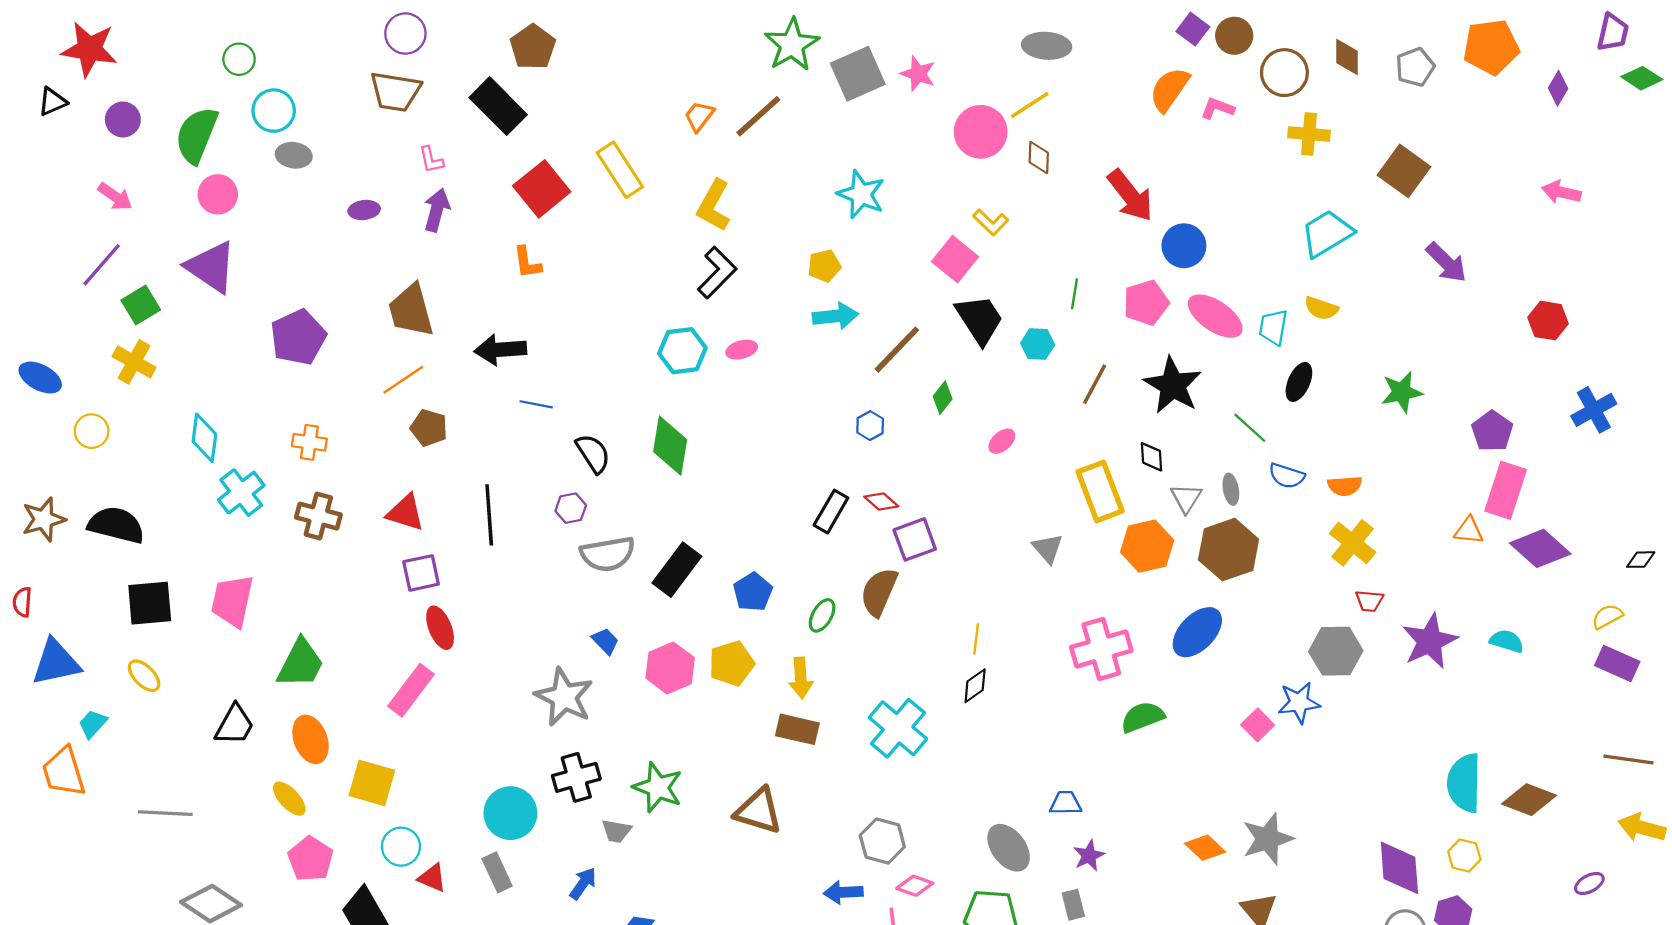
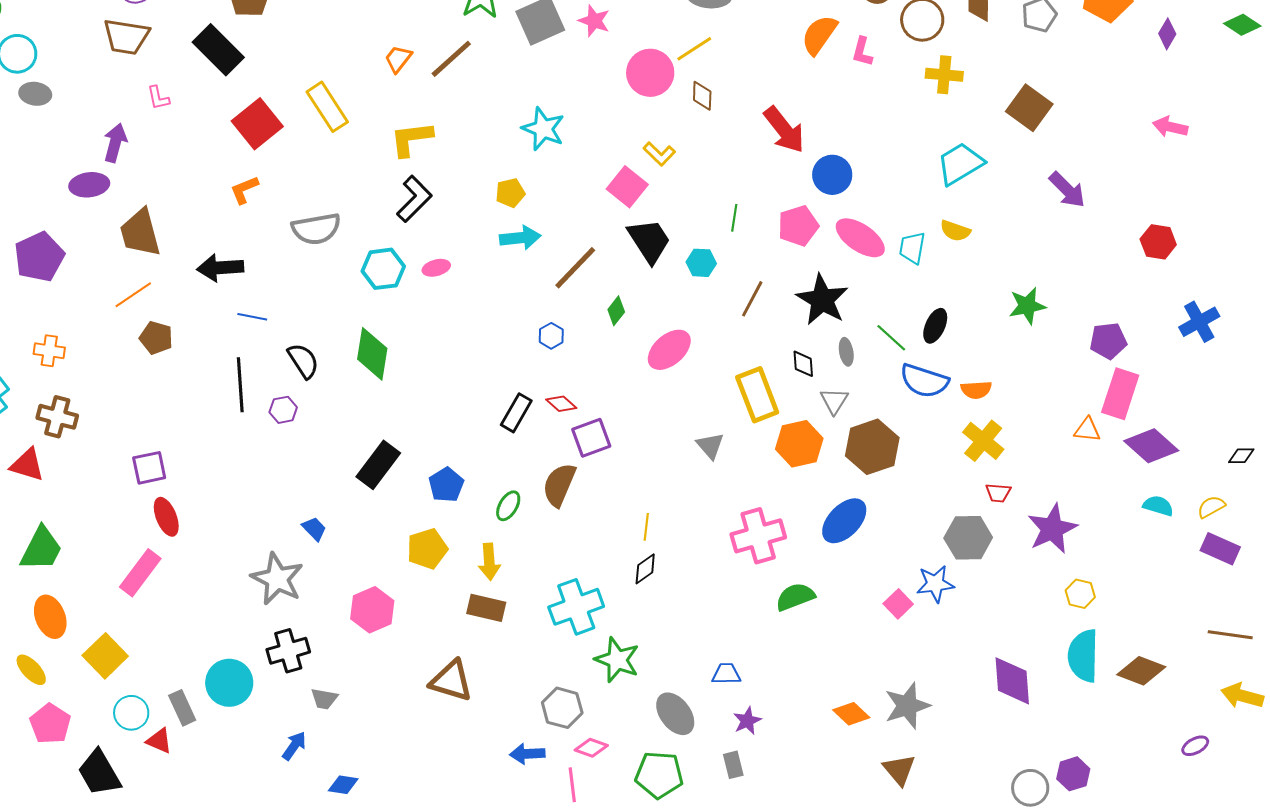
pink L-shape: (1217, 108) -> (862, 52), turned -96
yellow L-shape: (714, 206) -> (411, 139), turned 54
purple ellipse: (364, 210) -> (89, 185), moved, size x1.4
purple arrow: (437, 210) -> (115, 143), moved
orange L-shape: (527, 262) -> (244, 190), turned 76
black ellipse: (1299, 382) -> (935, 326), moved
purple pentagon: (1492, 431) -> (1108, 341), turned 30
pink ellipse: (1002, 441) -> (669, 350), size x1.8
blue semicircle: (1287, 476) -> (924, 381), size x1.5
gray ellipse: (1231, 489) -> (846, 352), moved
red triangle: (405, 513) -> (27, 465), moved
black line: (489, 515) -> (240, 385), moved
gray semicircle: (608, 554) -> (316, 229), moved
cyan semicircle: (1507, 641) -> (1158, 506), moved
pink hexagon: (670, 668) -> (372, 610), moved
cyan cross: (898, 728) -> (576, 607), turned 30
yellow square: (372, 783) -> (105, 656), turned 30
green star: (658, 787) -> (617, 660), moved
yellow hexagon: (1464, 856) -> (1080, 594), moved
purple diamond: (1399, 868) -> (1012, 681), moved
gray rectangle: (497, 872) -> (182, 708), moved

